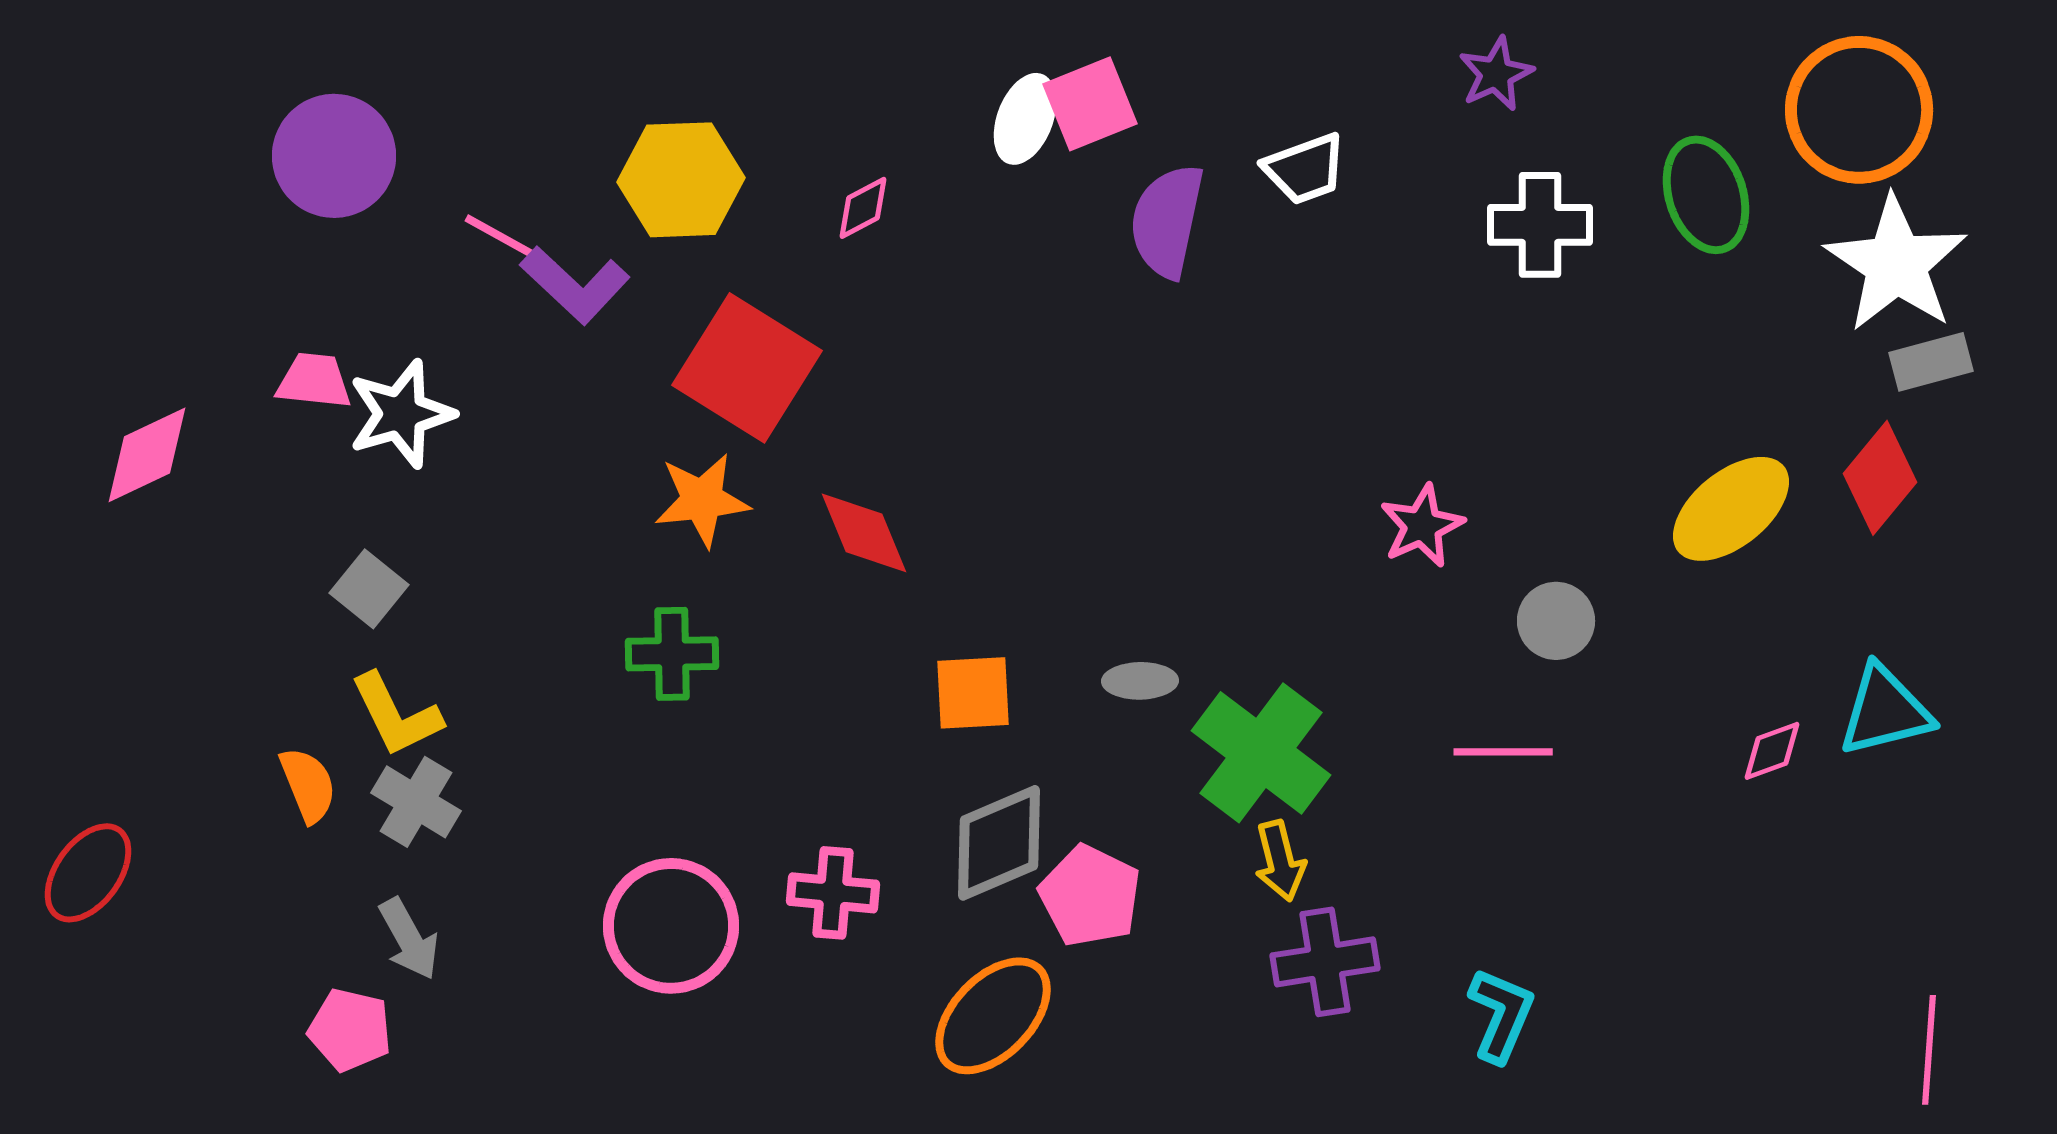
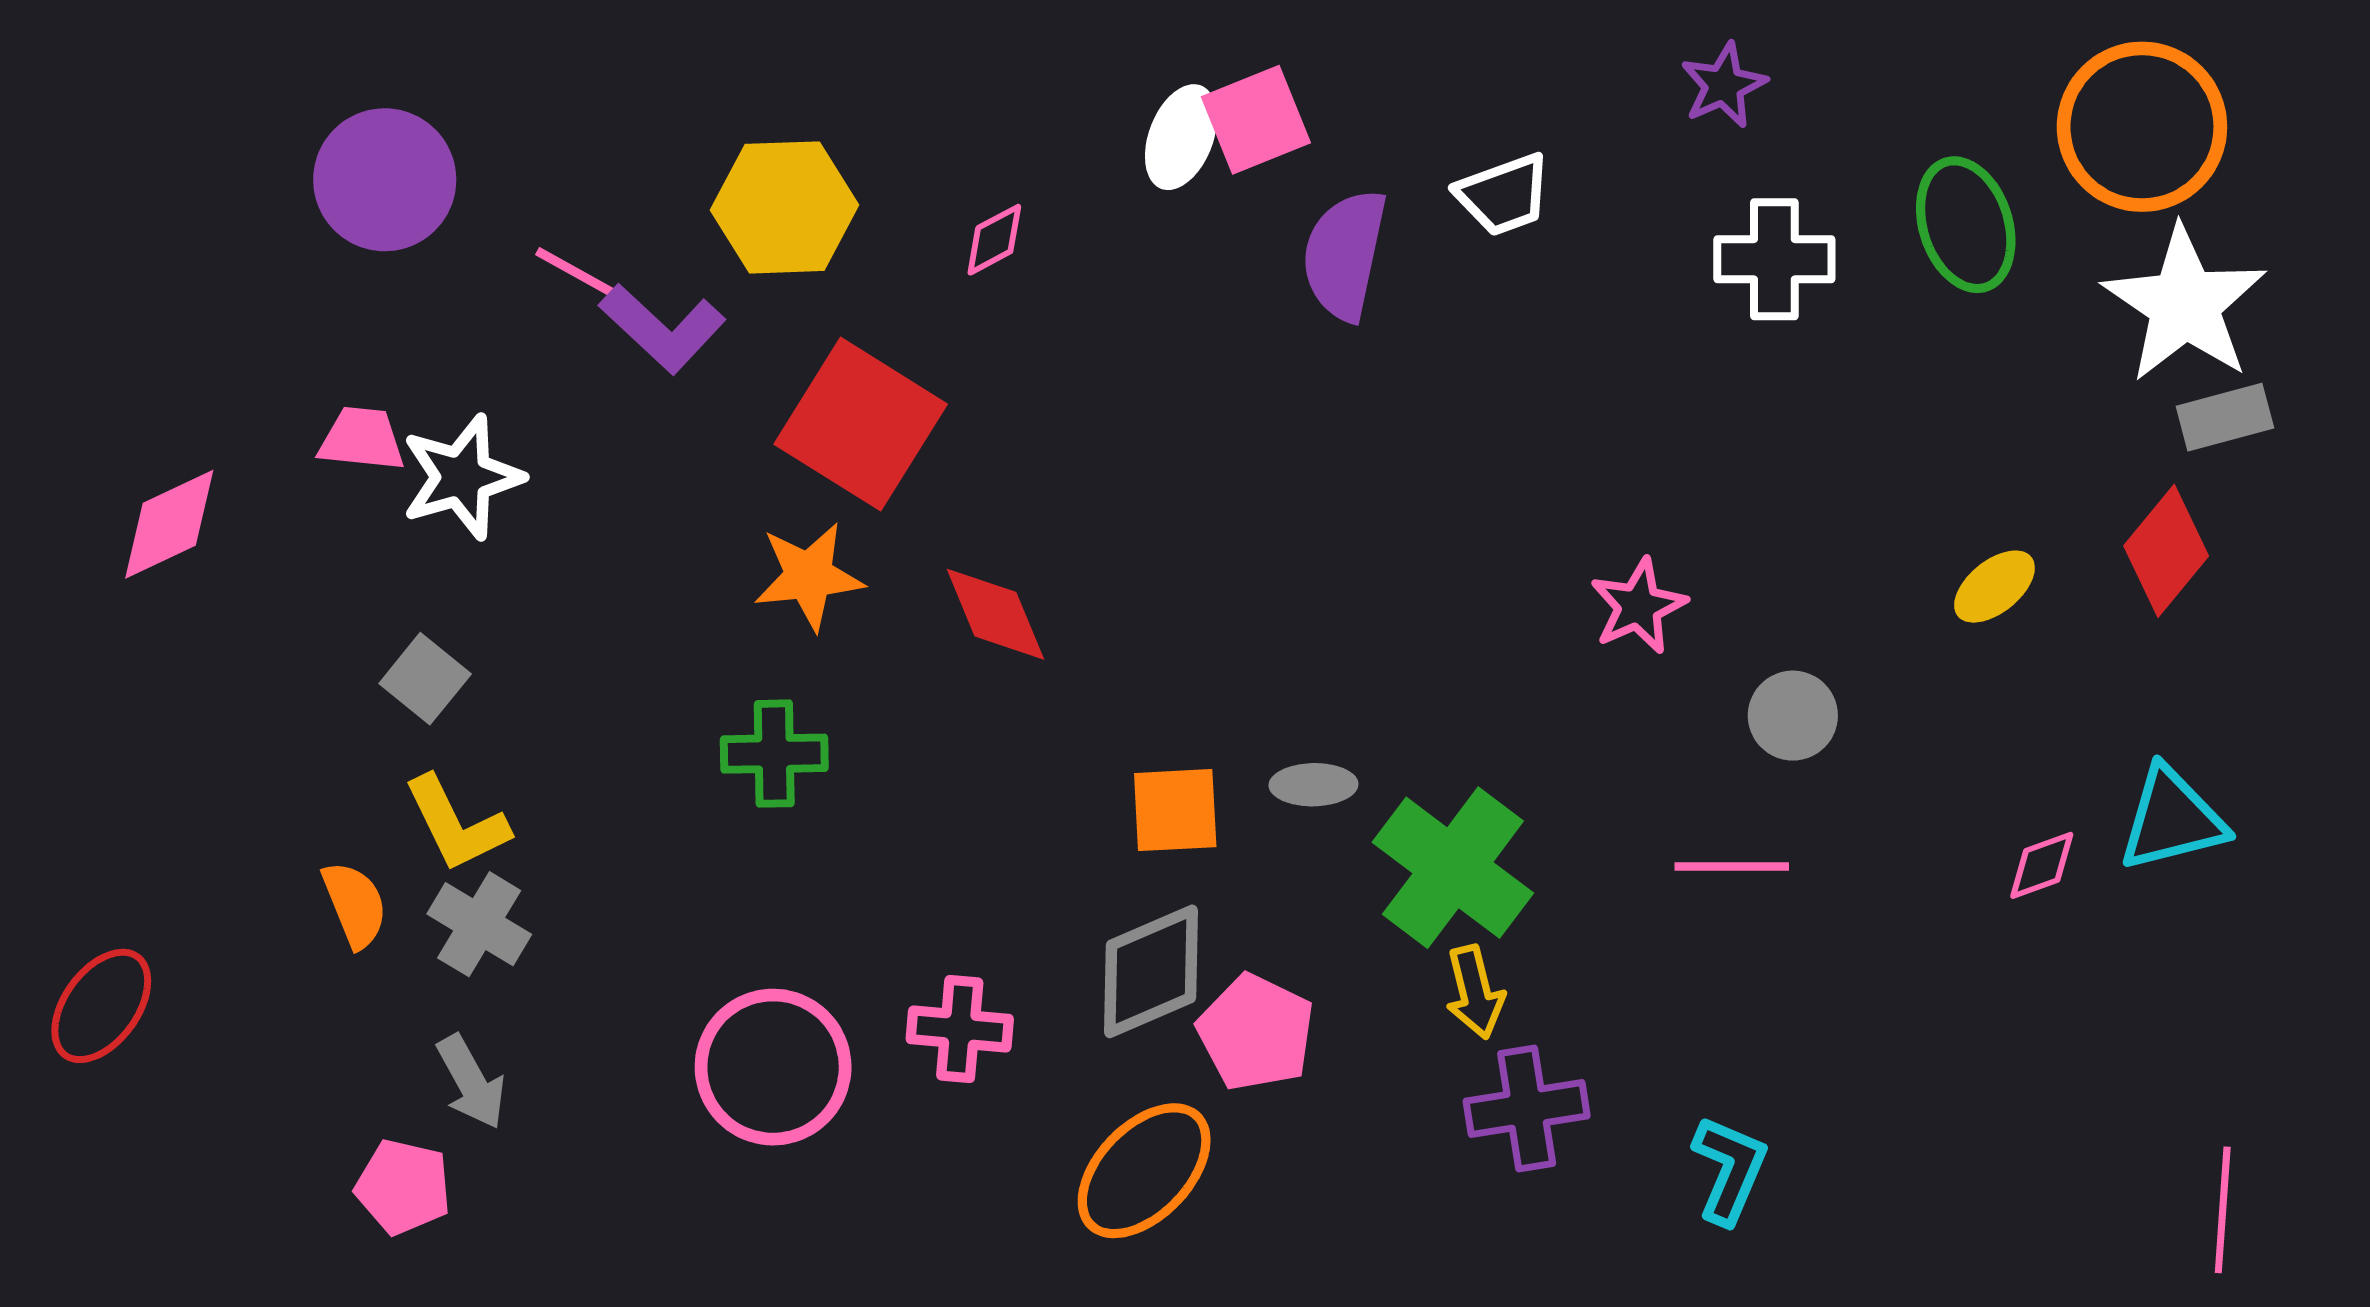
yellow ellipse: (1731, 509) -> (1994, 587), size x0.6
orange square: (973, 693) -> (1175, 810), moved

